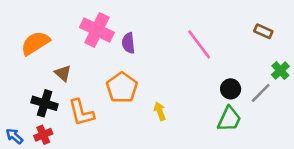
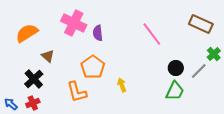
brown rectangle: (263, 31) -> (201, 24), size x1.6
black cross: (45, 103) -> (34, 79), turned 30
orange L-shape: (81, 112) -> (77, 92), moved

